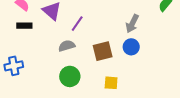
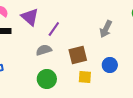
blue circle: (131, 47) -> (110, 65), moved
yellow square: (111, 83) -> (85, 77), moved

